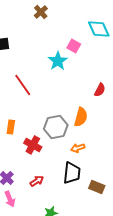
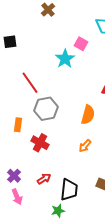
gray hexagon: (56, 127) -> (46, 109), moved
orange arrow: (78, 148) -> (85, 146), turned -32
black trapezoid: (72, 173) -> (69, 190), moved

